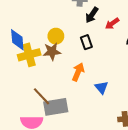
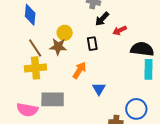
blue diamond: (17, 40) -> (30, 15), moved
yellow cross: (29, 55) -> (36, 68), moved
brown line: (42, 96) -> (35, 48), moved

